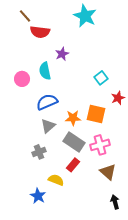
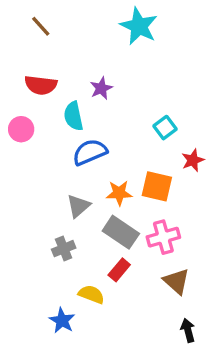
red semicircle: (40, 32) -> (41, 85), moved
pink circle: (22, 79) -> (21, 129), moved
blue semicircle: (47, 102) -> (90, 152), moved

